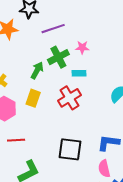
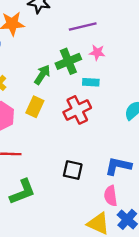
purple line: (53, 29) -> (83, 26), moved
black square: (70, 149) -> (73, 170), size x0.7

